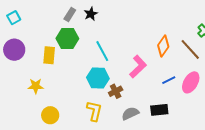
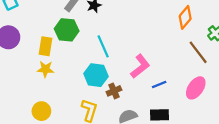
orange diamond: (163, 46) -> (185, 17), moved
blue line: (169, 80) -> (159, 84), moved
yellow star: (36, 86) -> (45, 69), moved

